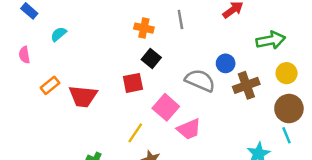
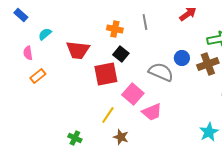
pink semicircle: (24, 55) -> (28, 53), moved
red square: (133, 83) -> (106, 74), size x1.4
brown cross: (246, 85) -> (208, 64), moved
red trapezoid: (83, 96) -> (78, 50), moved

